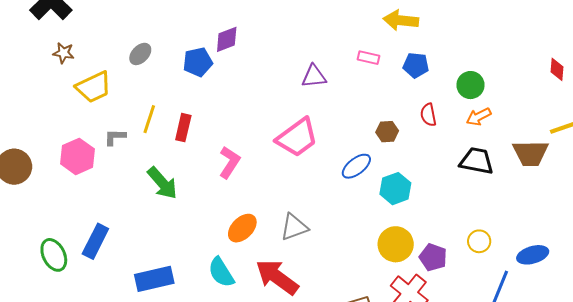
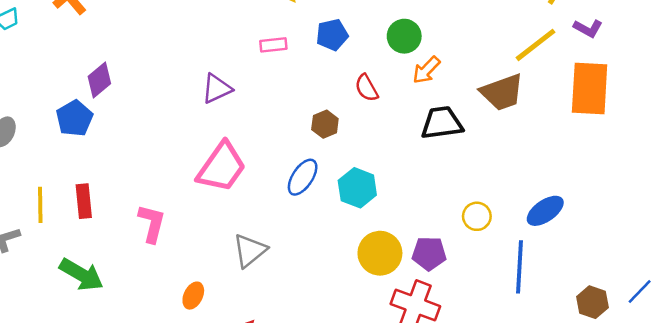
gray triangle: (294, 227) -> (250, 250), moved
orange ellipse: (242, 228) -> (193, 296), size x0.7

